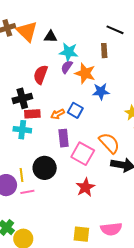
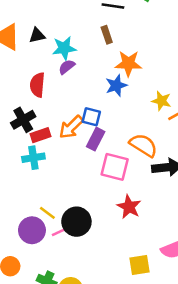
purple semicircle: (67, 67) -> (67, 67), turned 32
orange star: (85, 73) -> (128, 63), moved
orange arrow: (58, 114) -> (71, 127), size x1.5
purple rectangle: (64, 138) -> (96, 139), moved, turned 48
black circle: (45, 168) -> (76, 222), moved
yellow line: (21, 175) -> (47, 213), turned -32

